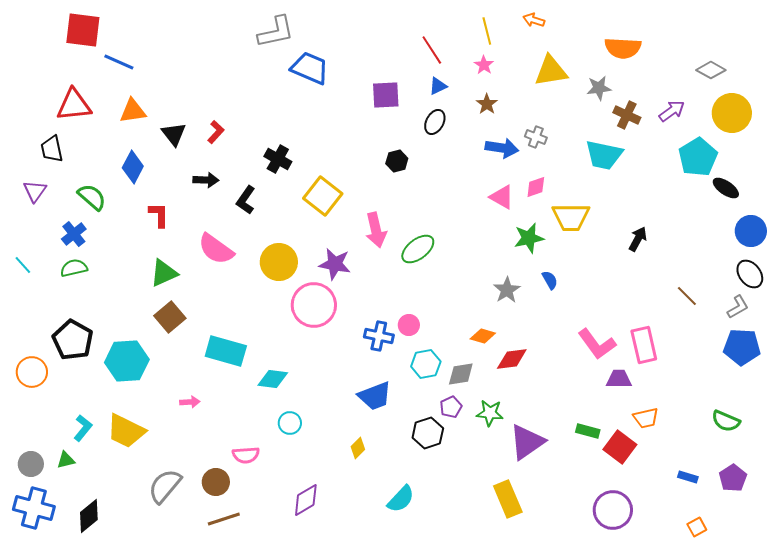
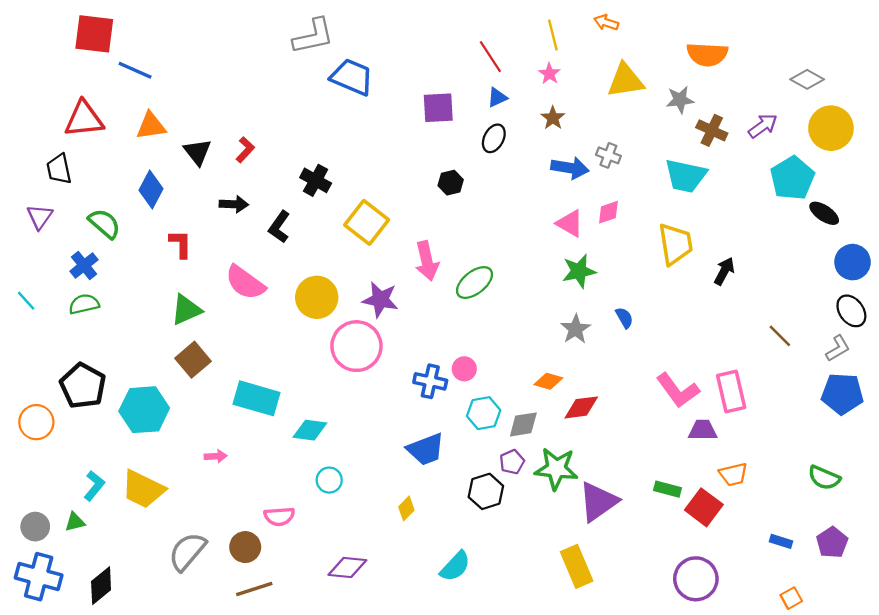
yellow trapezoid: (571, 217) -> (675, 244), moved, turned -99
green star: (529, 238) -> (579, 271), moved
green star: (490, 413) -> (556, 469), size x1.4
purple diamond: (306, 500) -> (347, 567), turned 36

